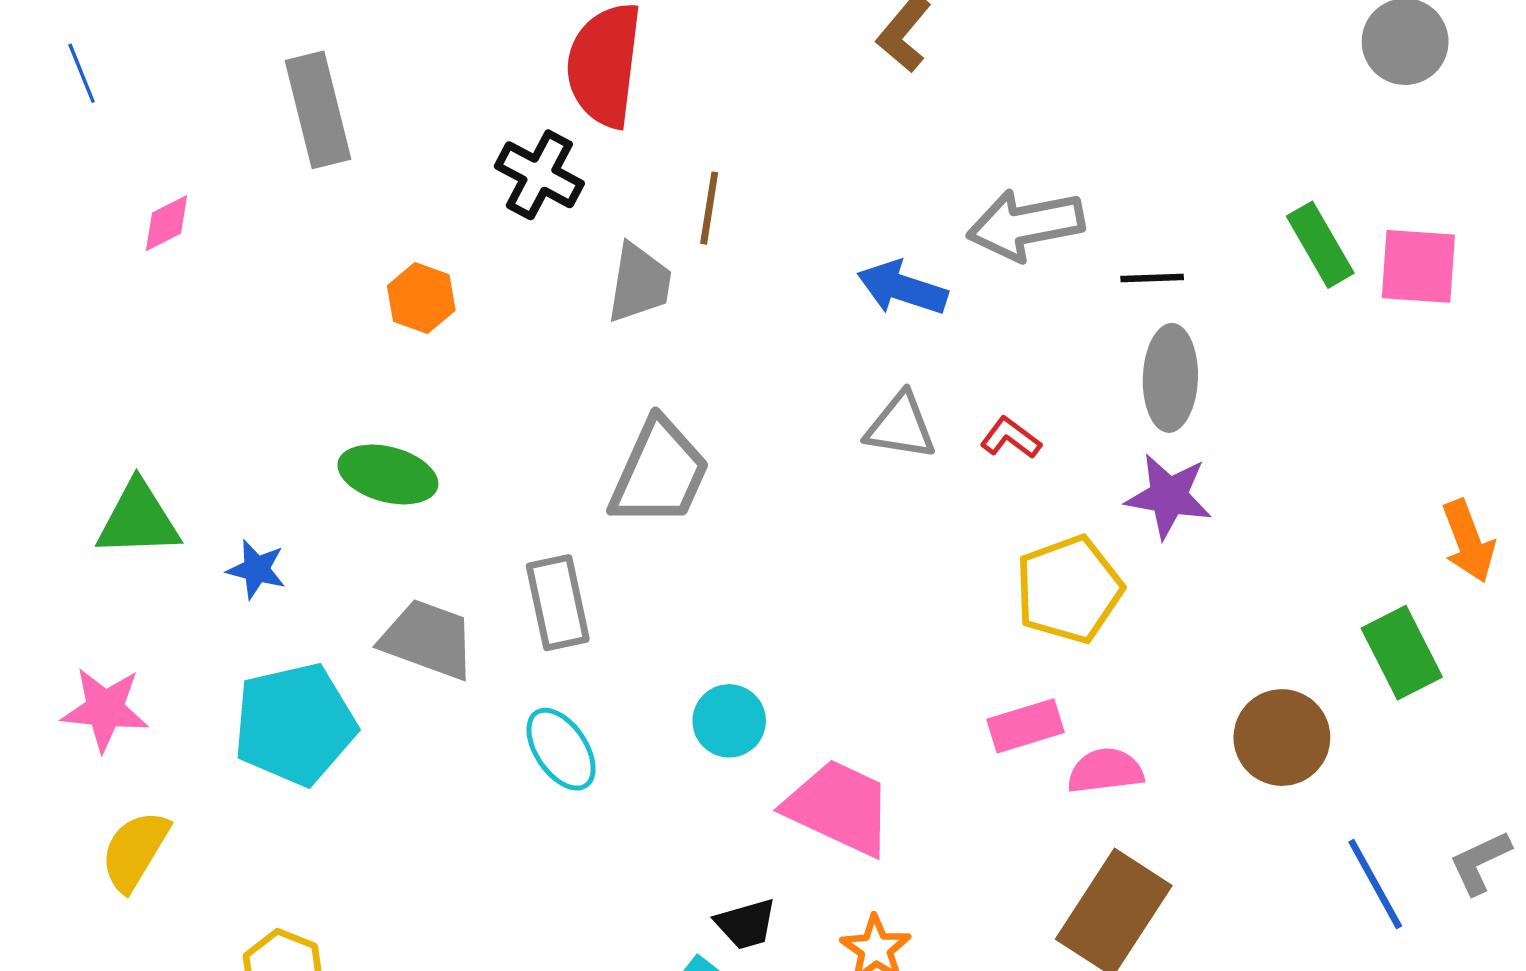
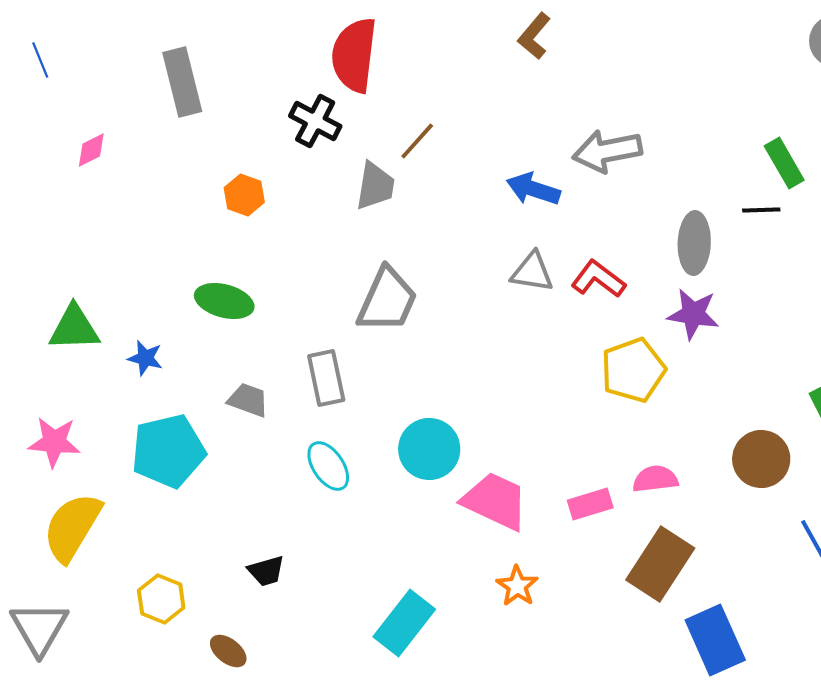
brown line: (709, 208) -> (417, 141), turned 33
black line: (1152, 278) -> (761, 210), moved
red L-shape: (1011, 438) -> (598, 279), size x1.5
gray trapezoid: (428, 639) -> (248, 400), size x0.7
cyan circle: (729, 721) -> (429, 449), size x1.4
pink rectangle: (1026, 726) -> (590, 504), moved
yellow semicircle: (135, 851) -> (72, 527), size x1.4
black trapezoid: (746, 924) -> (266, 571), moved

